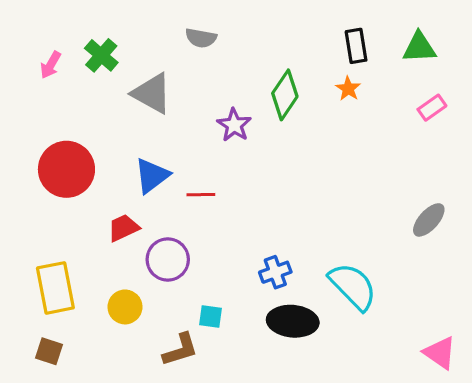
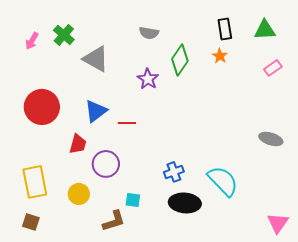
gray semicircle: (201, 38) -> (149, 33), moved
gray ellipse: (429, 220) -> (271, 139), turned 65
red trapezoid: (123, 228) -> (78, 144), turned 130
pink triangle: (440, 353) -> (278, 223), turned 30

